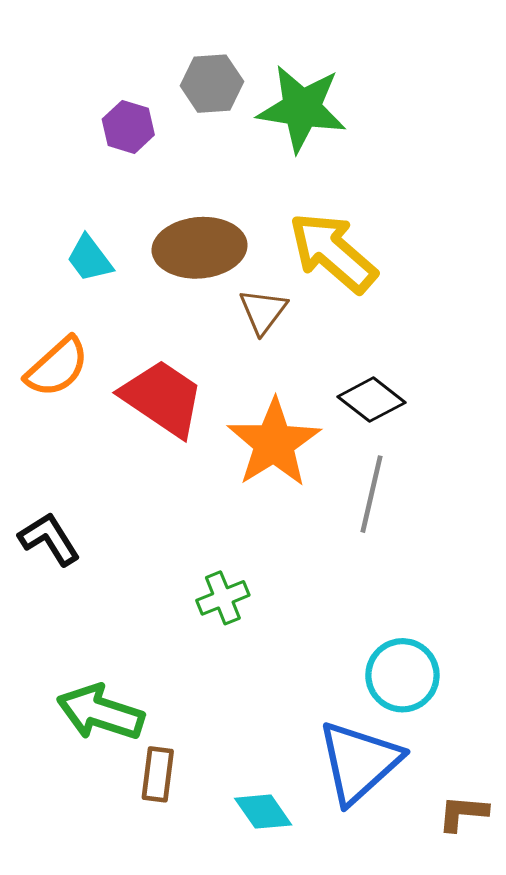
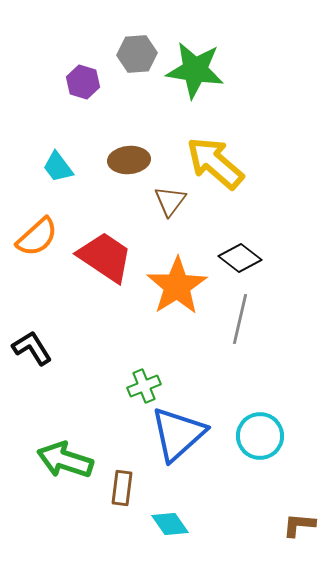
brown ellipse: (200, 248) -> (129, 160), size x0.7
blue triangle: (359, 762) -> (178, 434), moved
brown rectangle: (158, 774) -> (122, 488), moved

